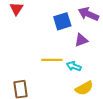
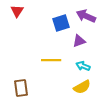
cyan arrow: (74, 66) -> (83, 66), moved

